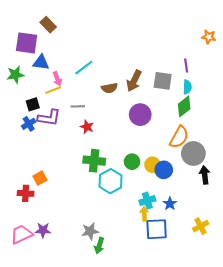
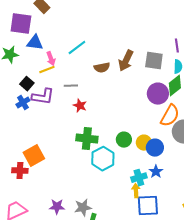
black square: (33, 104) -> (27, 84), turned -32
purple circle: (140, 115) -> (158, 94), moved
orange square: (40, 178) -> (34, 156), size x1.5
blue star: (170, 204) -> (156, 172), moved
purple star: (43, 230) -> (57, 207), moved

